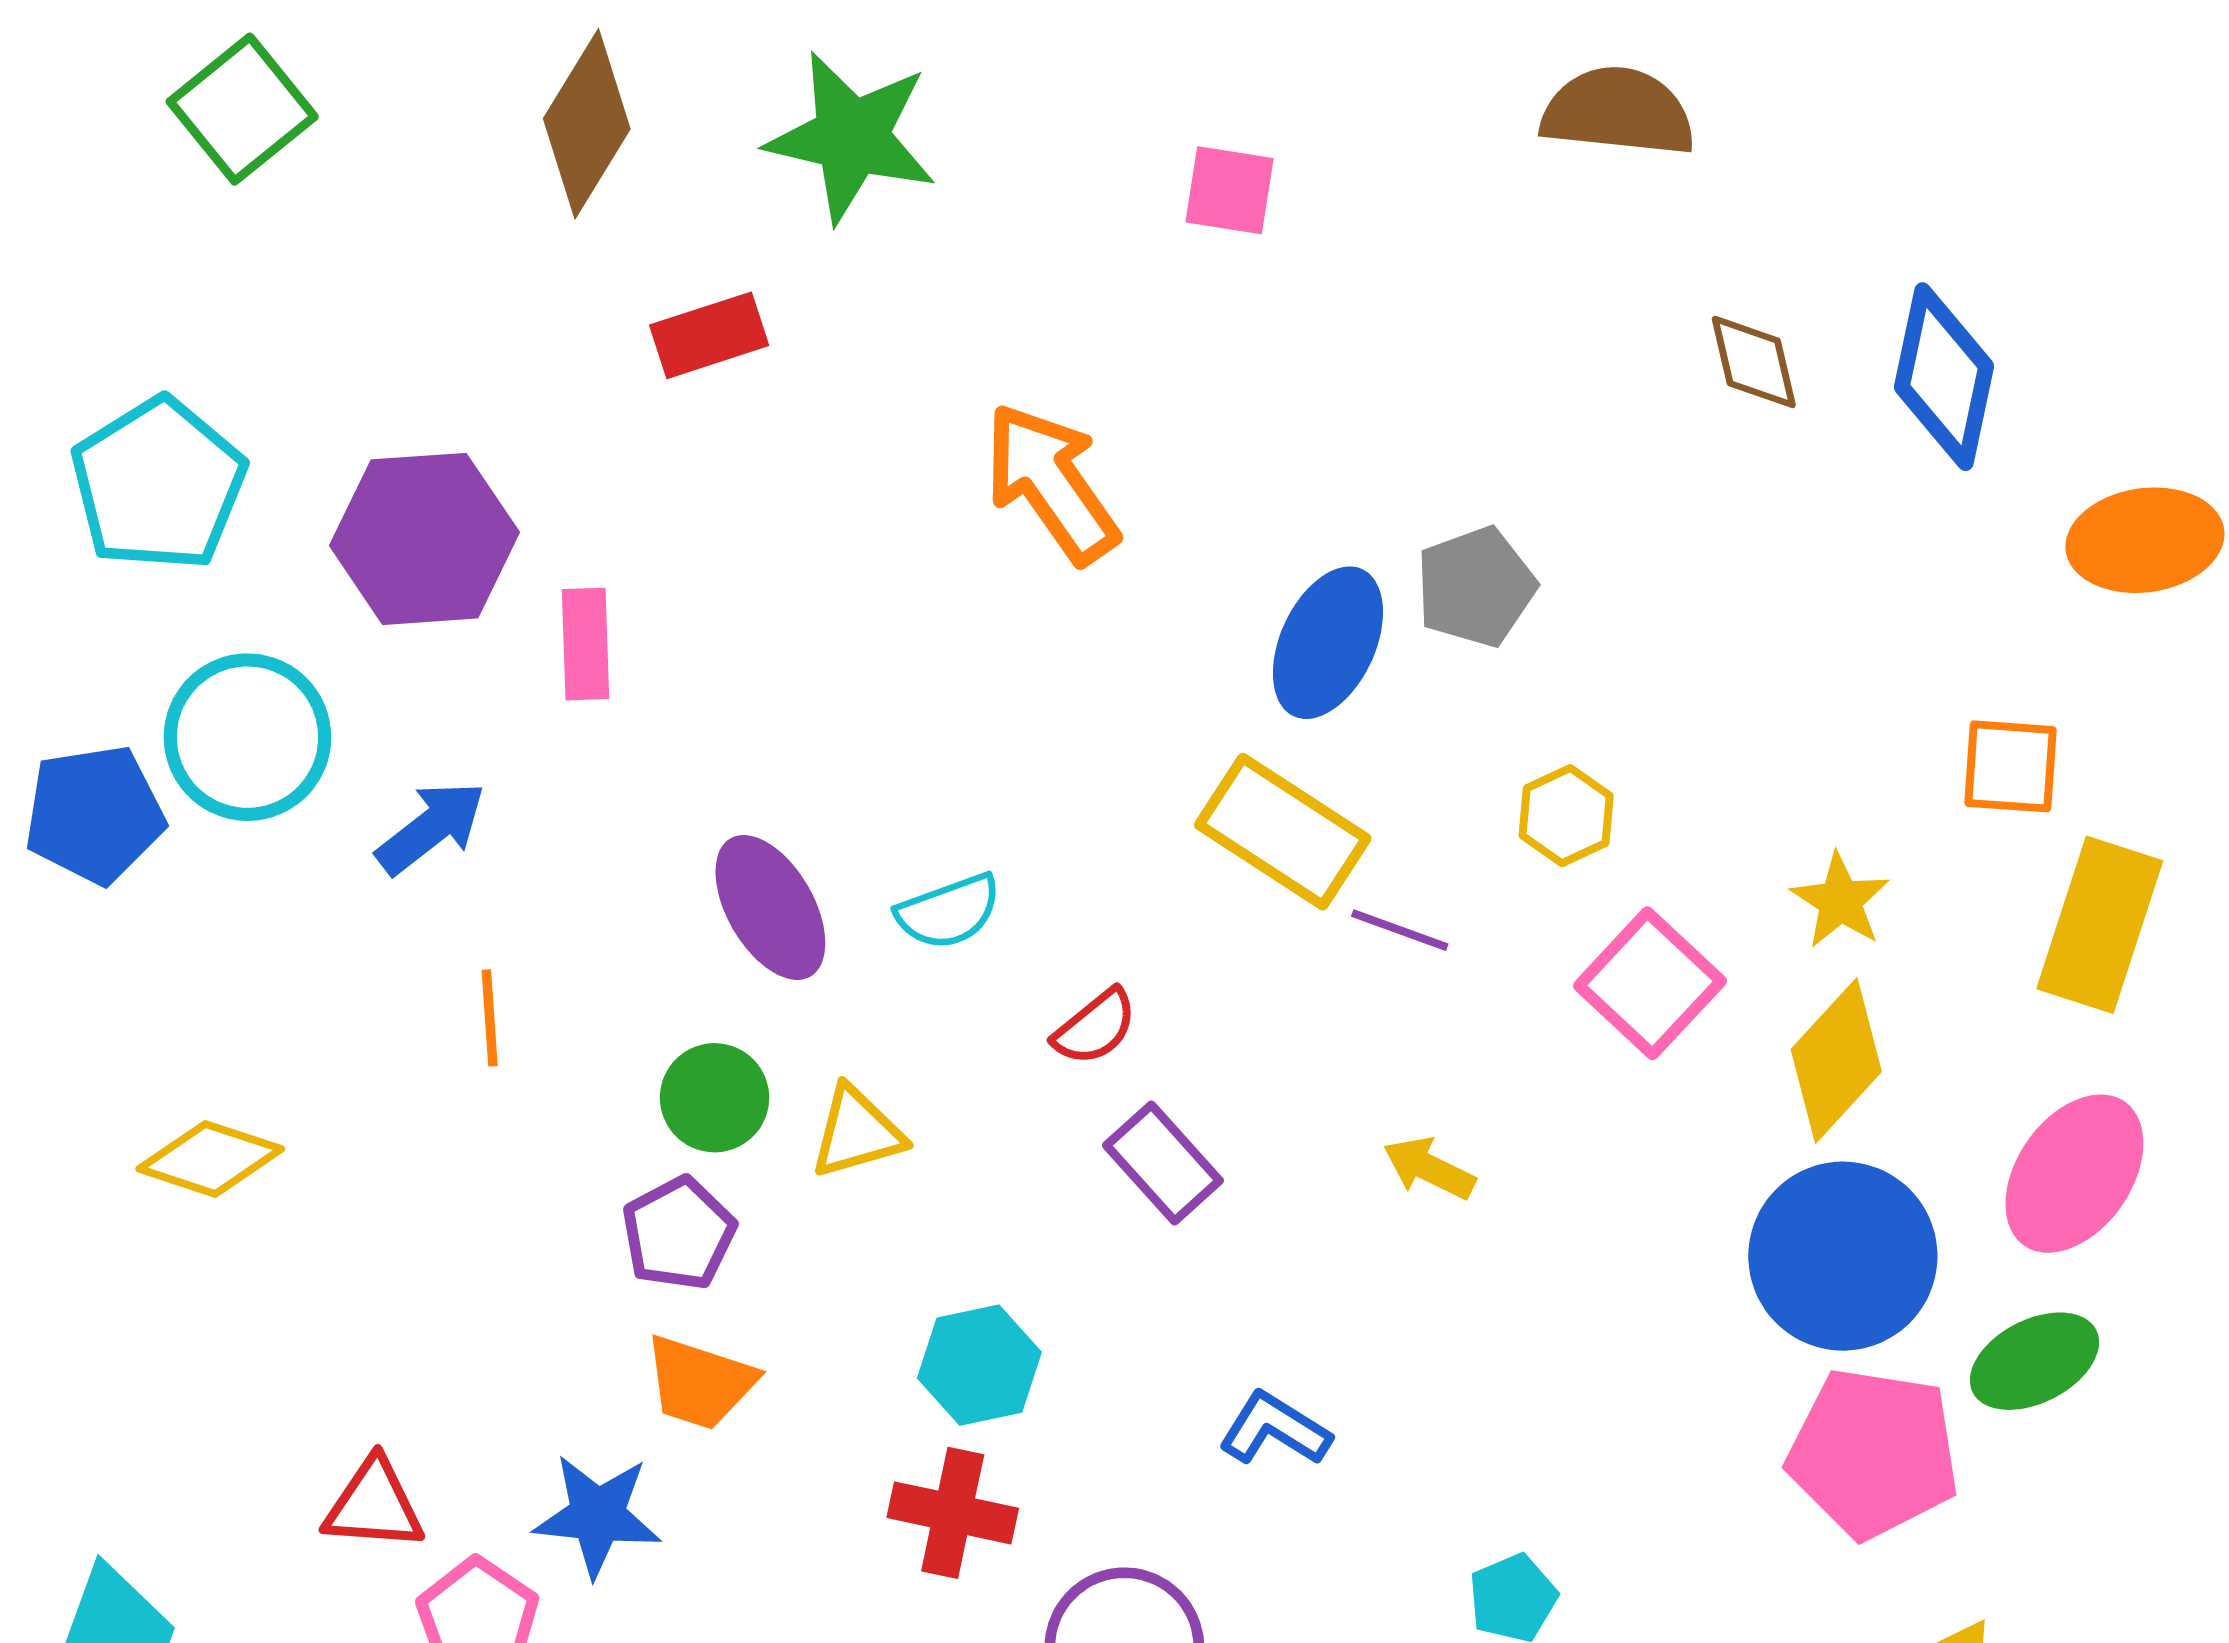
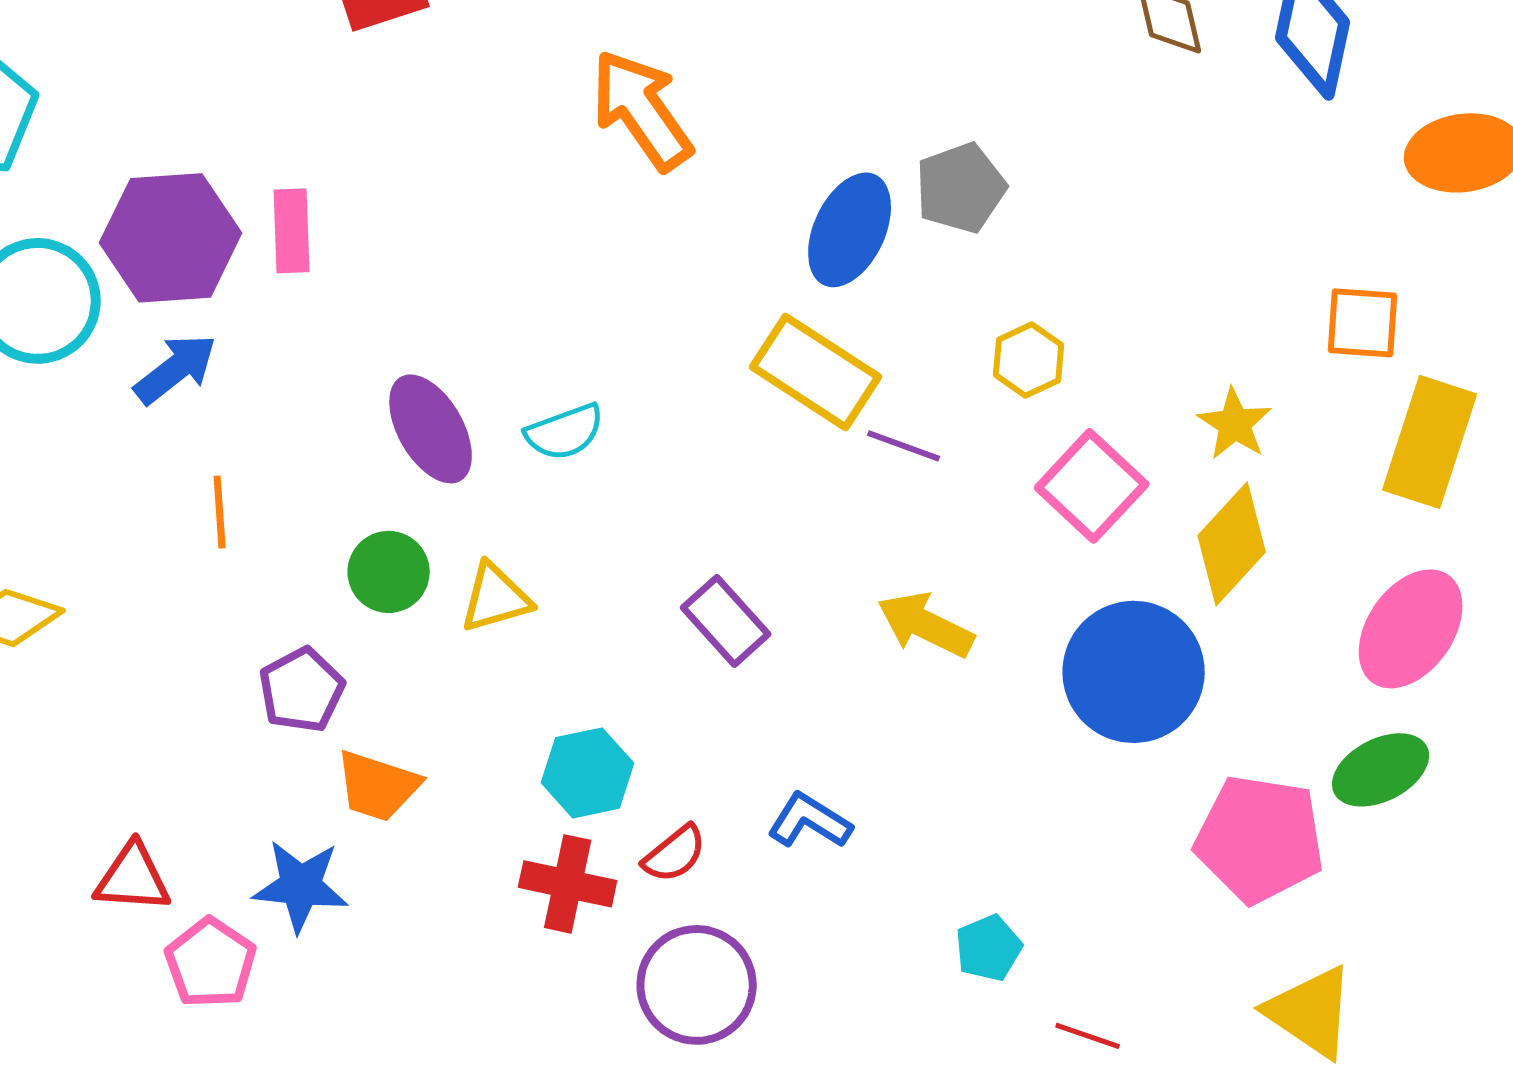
purple hexagon: (424, 539) -> (171, 238), moved
red semicircle: (1095, 1027) -> (675, 854), moved
yellow arrow: (1429, 1168) -> (926, 625), size x1.4
purple pentagon: (679, 1233) -> (302, 690), moved
blue circle: (1843, 1256) -> (1134, 672), moved

